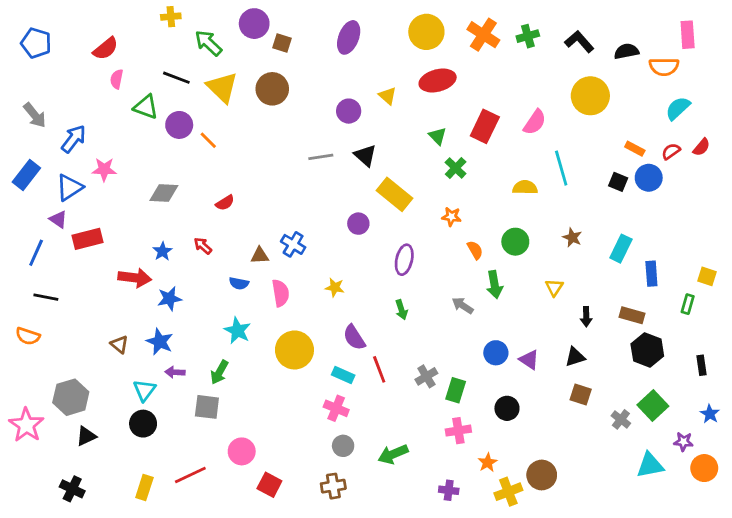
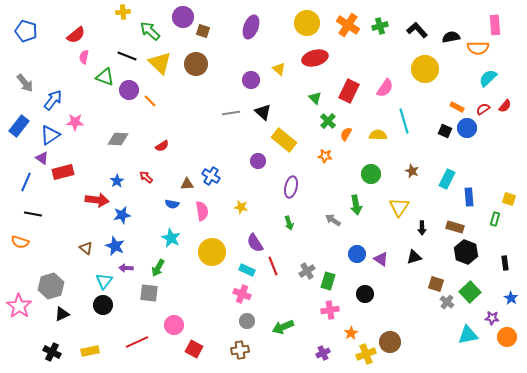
orange semicircle: (475, 250) -> (346, 134), moved, turned -120
yellow triangle: (554, 287) -> (399, 207), size x1.5
brown square: (581, 394) -> (436, 284), moved
yellow rectangle: (144, 488) -> (90, 351), moved, turned 60
purple cross: (449, 490) -> (323, 353), turned -32

